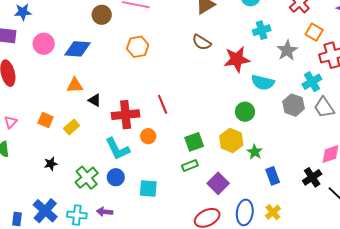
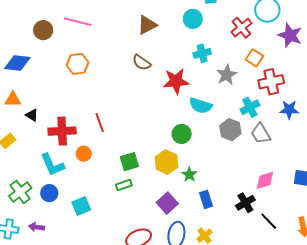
purple square: (218, 183) -> (167, 203), moved
cyan square: (148, 189) -> (81, 206), turned -30

